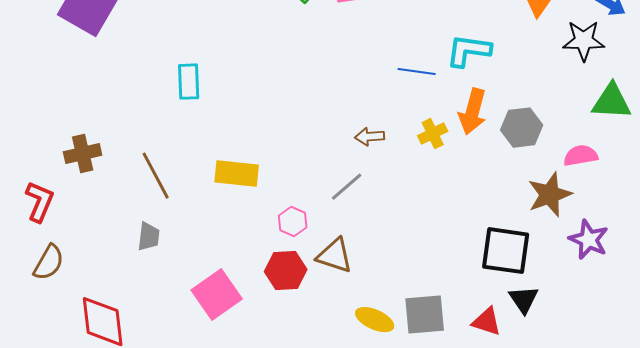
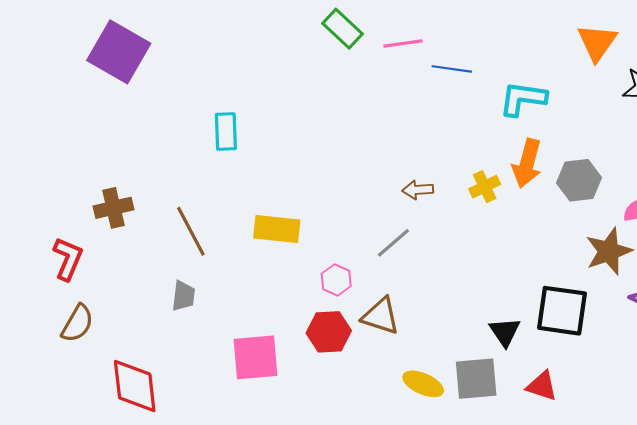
blue line: (417, 72) -> (452, 69), moved
pink square: (217, 295) -> (256, 357), turned 30
black triangle: (524, 300) -> (505, 332), moved

